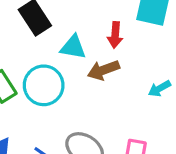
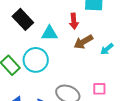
brown arrow: (103, 70) -> (83, 42), moved

